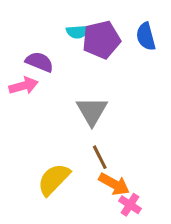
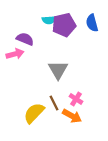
brown line: (100, 157) -> (54, 103), moved
pink cross: (130, 205) -> (76, 99), moved

